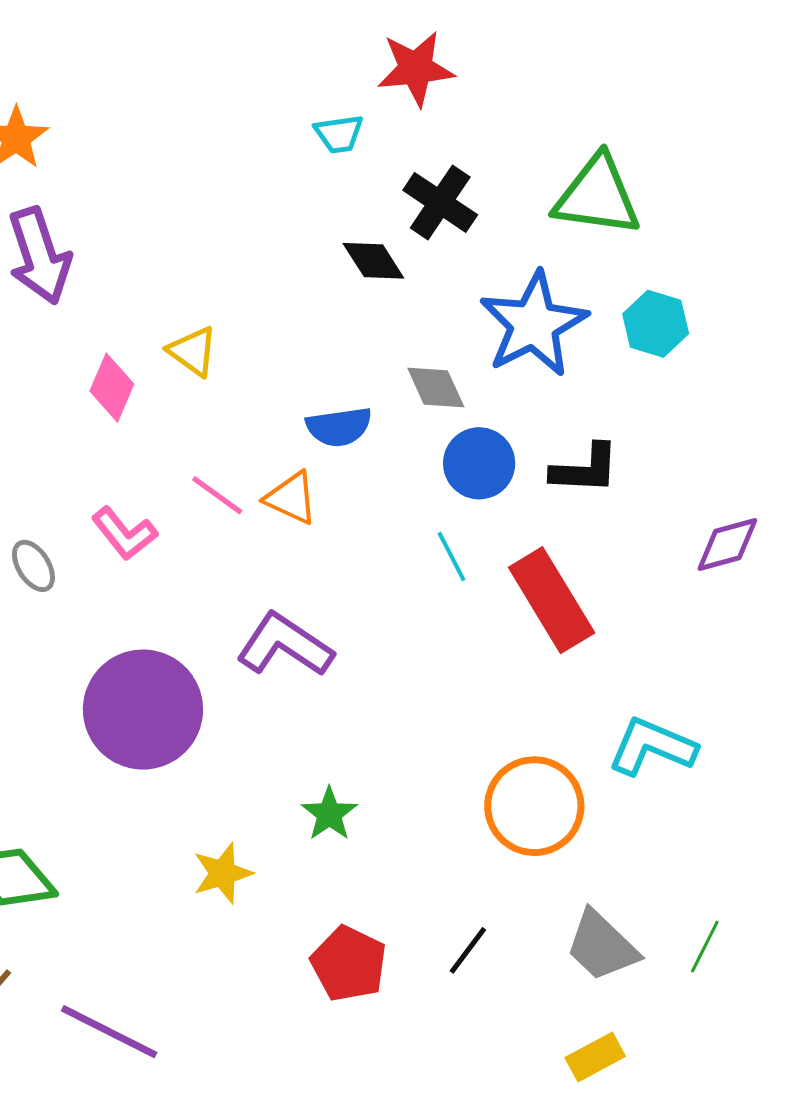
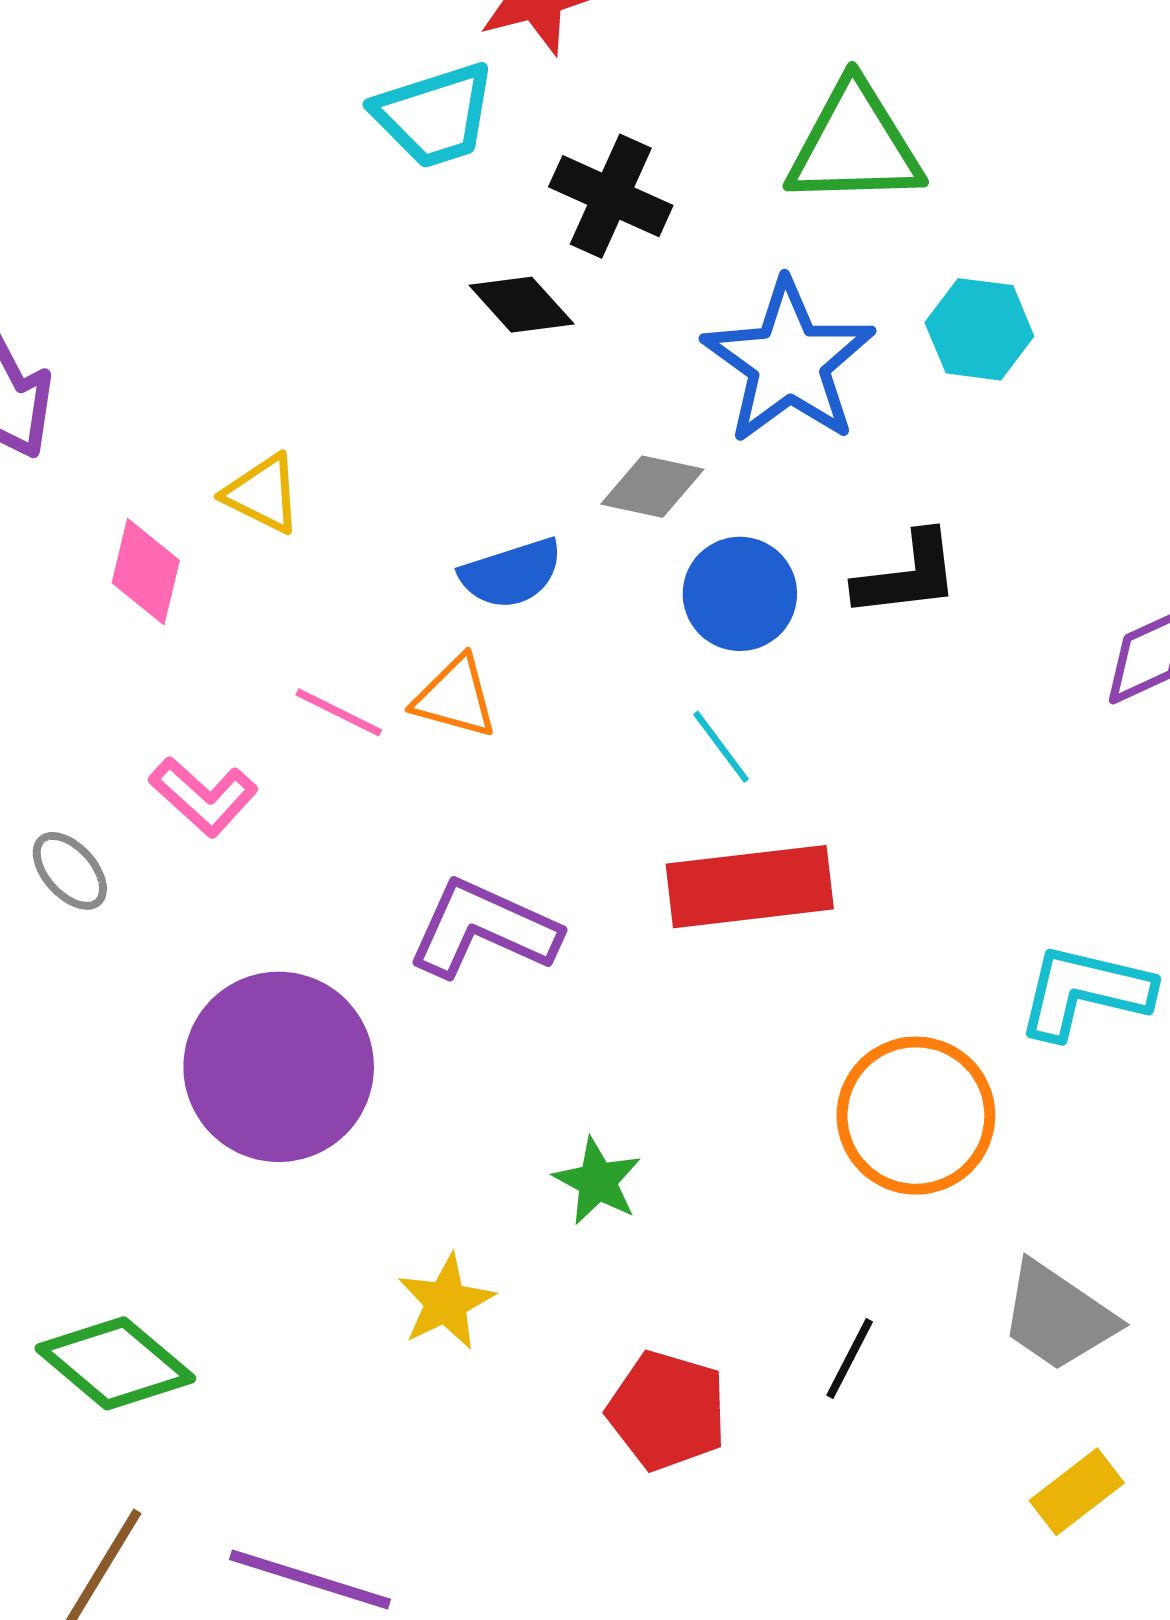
cyan trapezoid: (339, 134) -> (434, 115), size x1.6
gray diamond: (436, 387) -> (652, 487), turned -44
red rectangle: (552, 600) -> (750, 887), moved, turned -56

